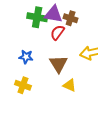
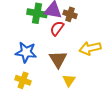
blue star: (26, 57) -> (26, 52), size x1.5
yellow triangle: (70, 85) -> (69, 80), turned 40

